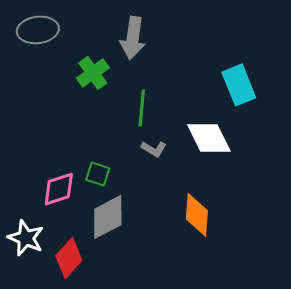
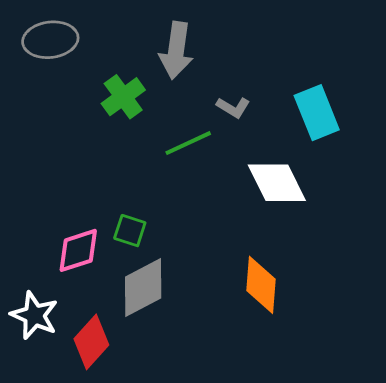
green line: (142, 108) -> (188, 143), turned 60
gray L-shape: (154, 149) -> (233, 107), moved

